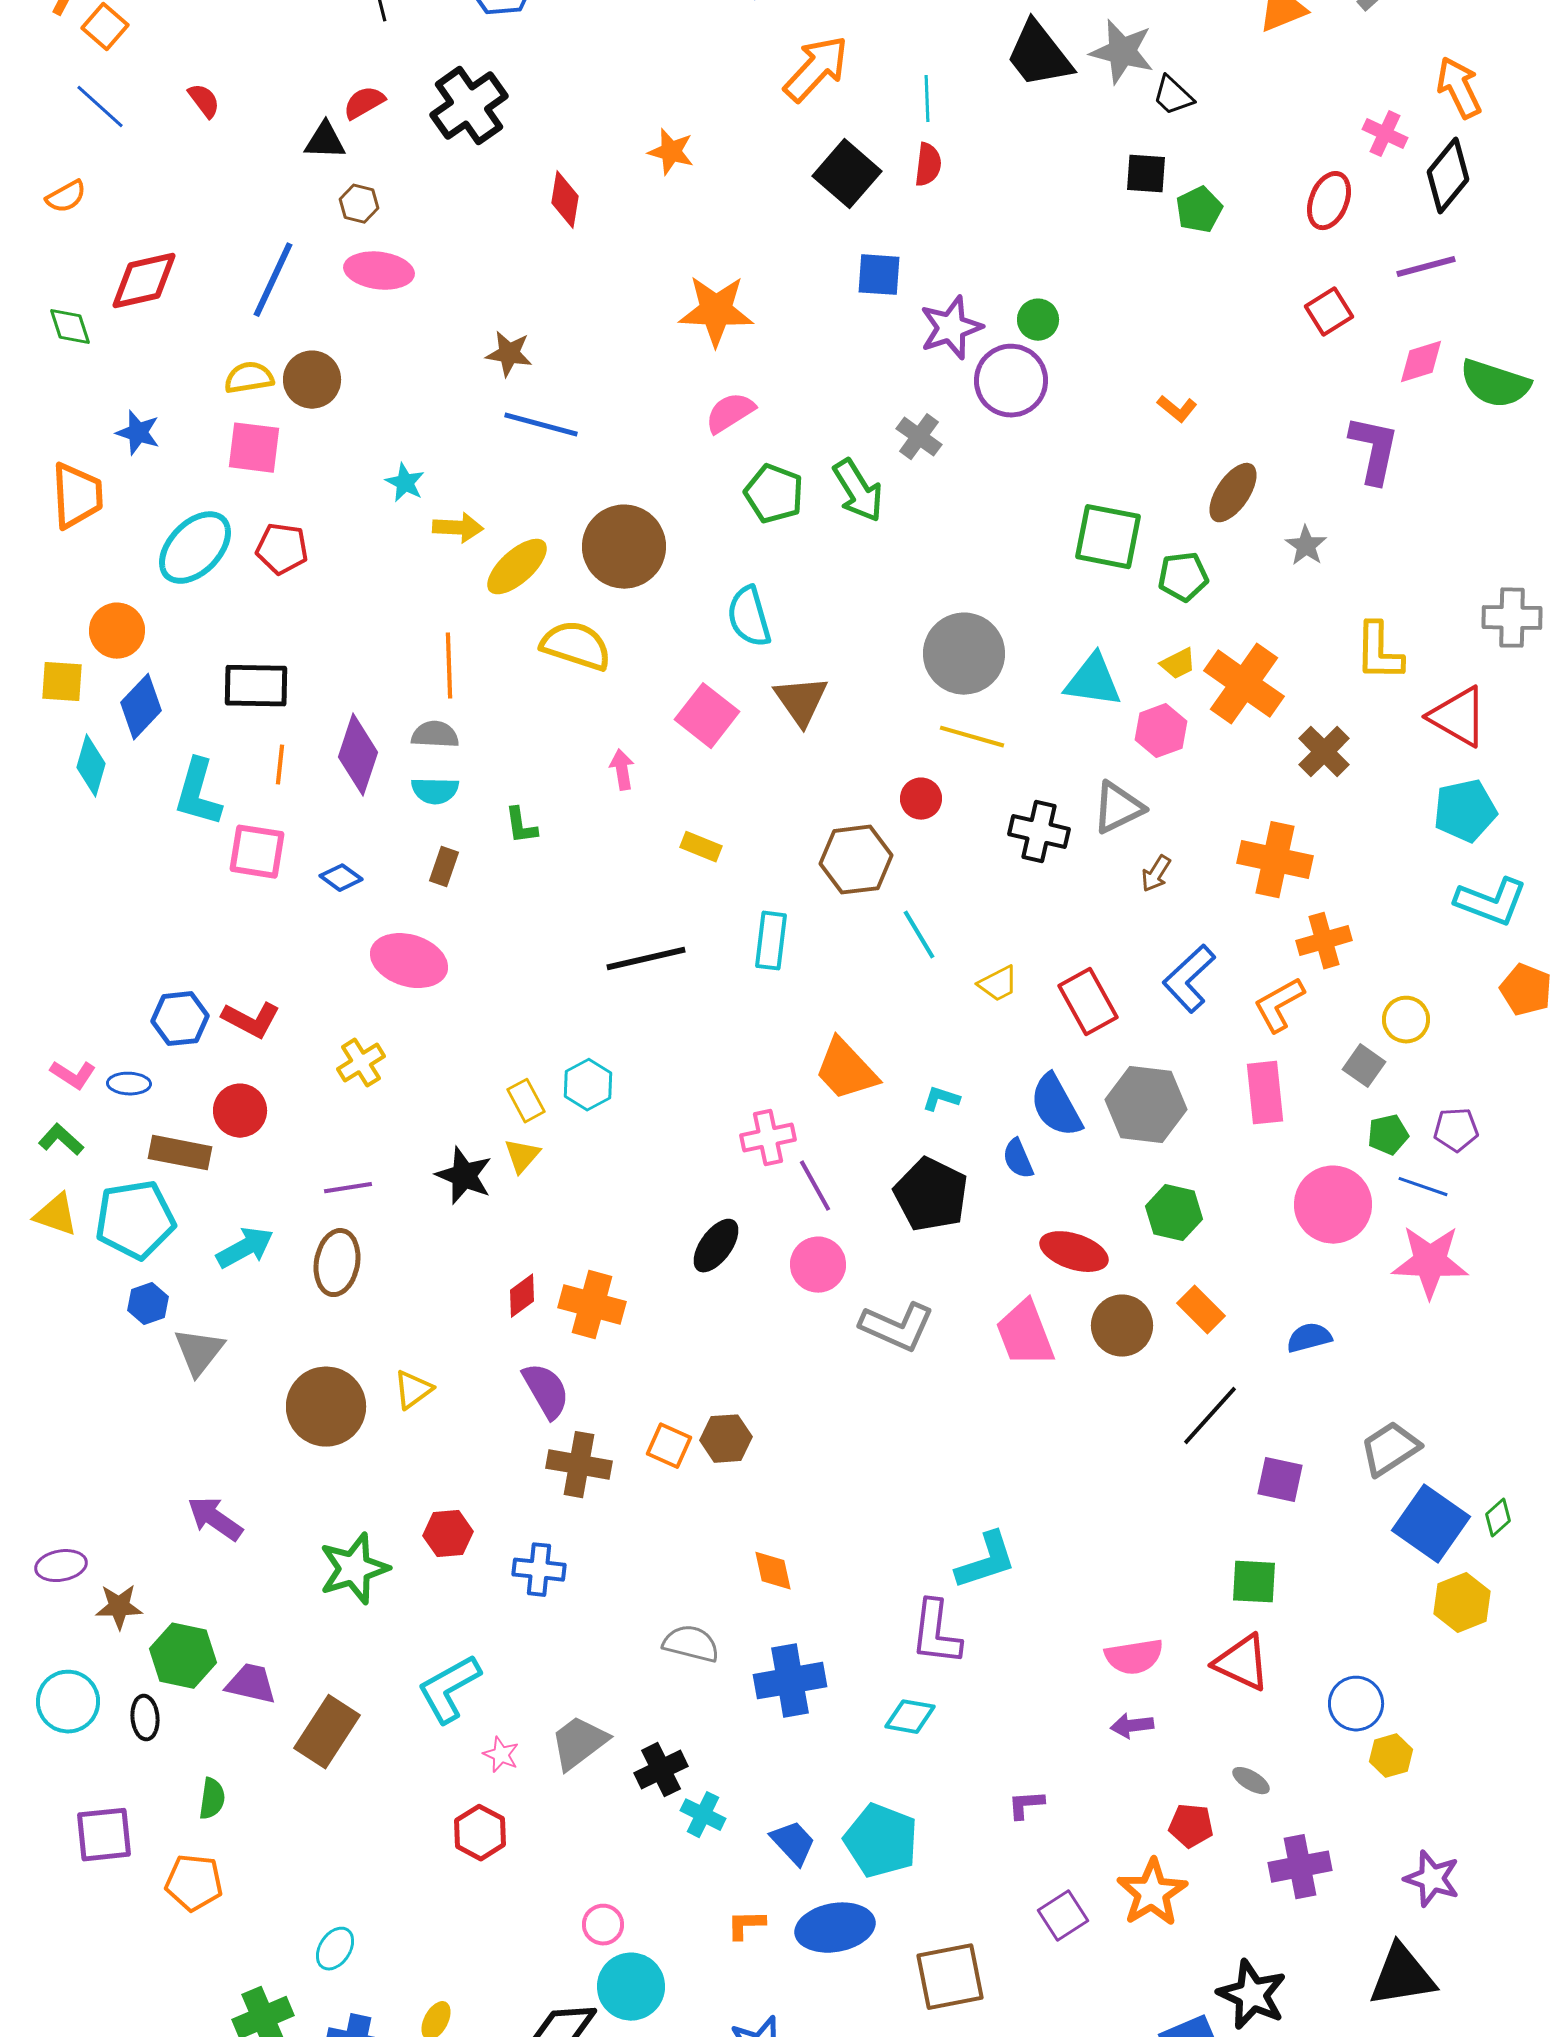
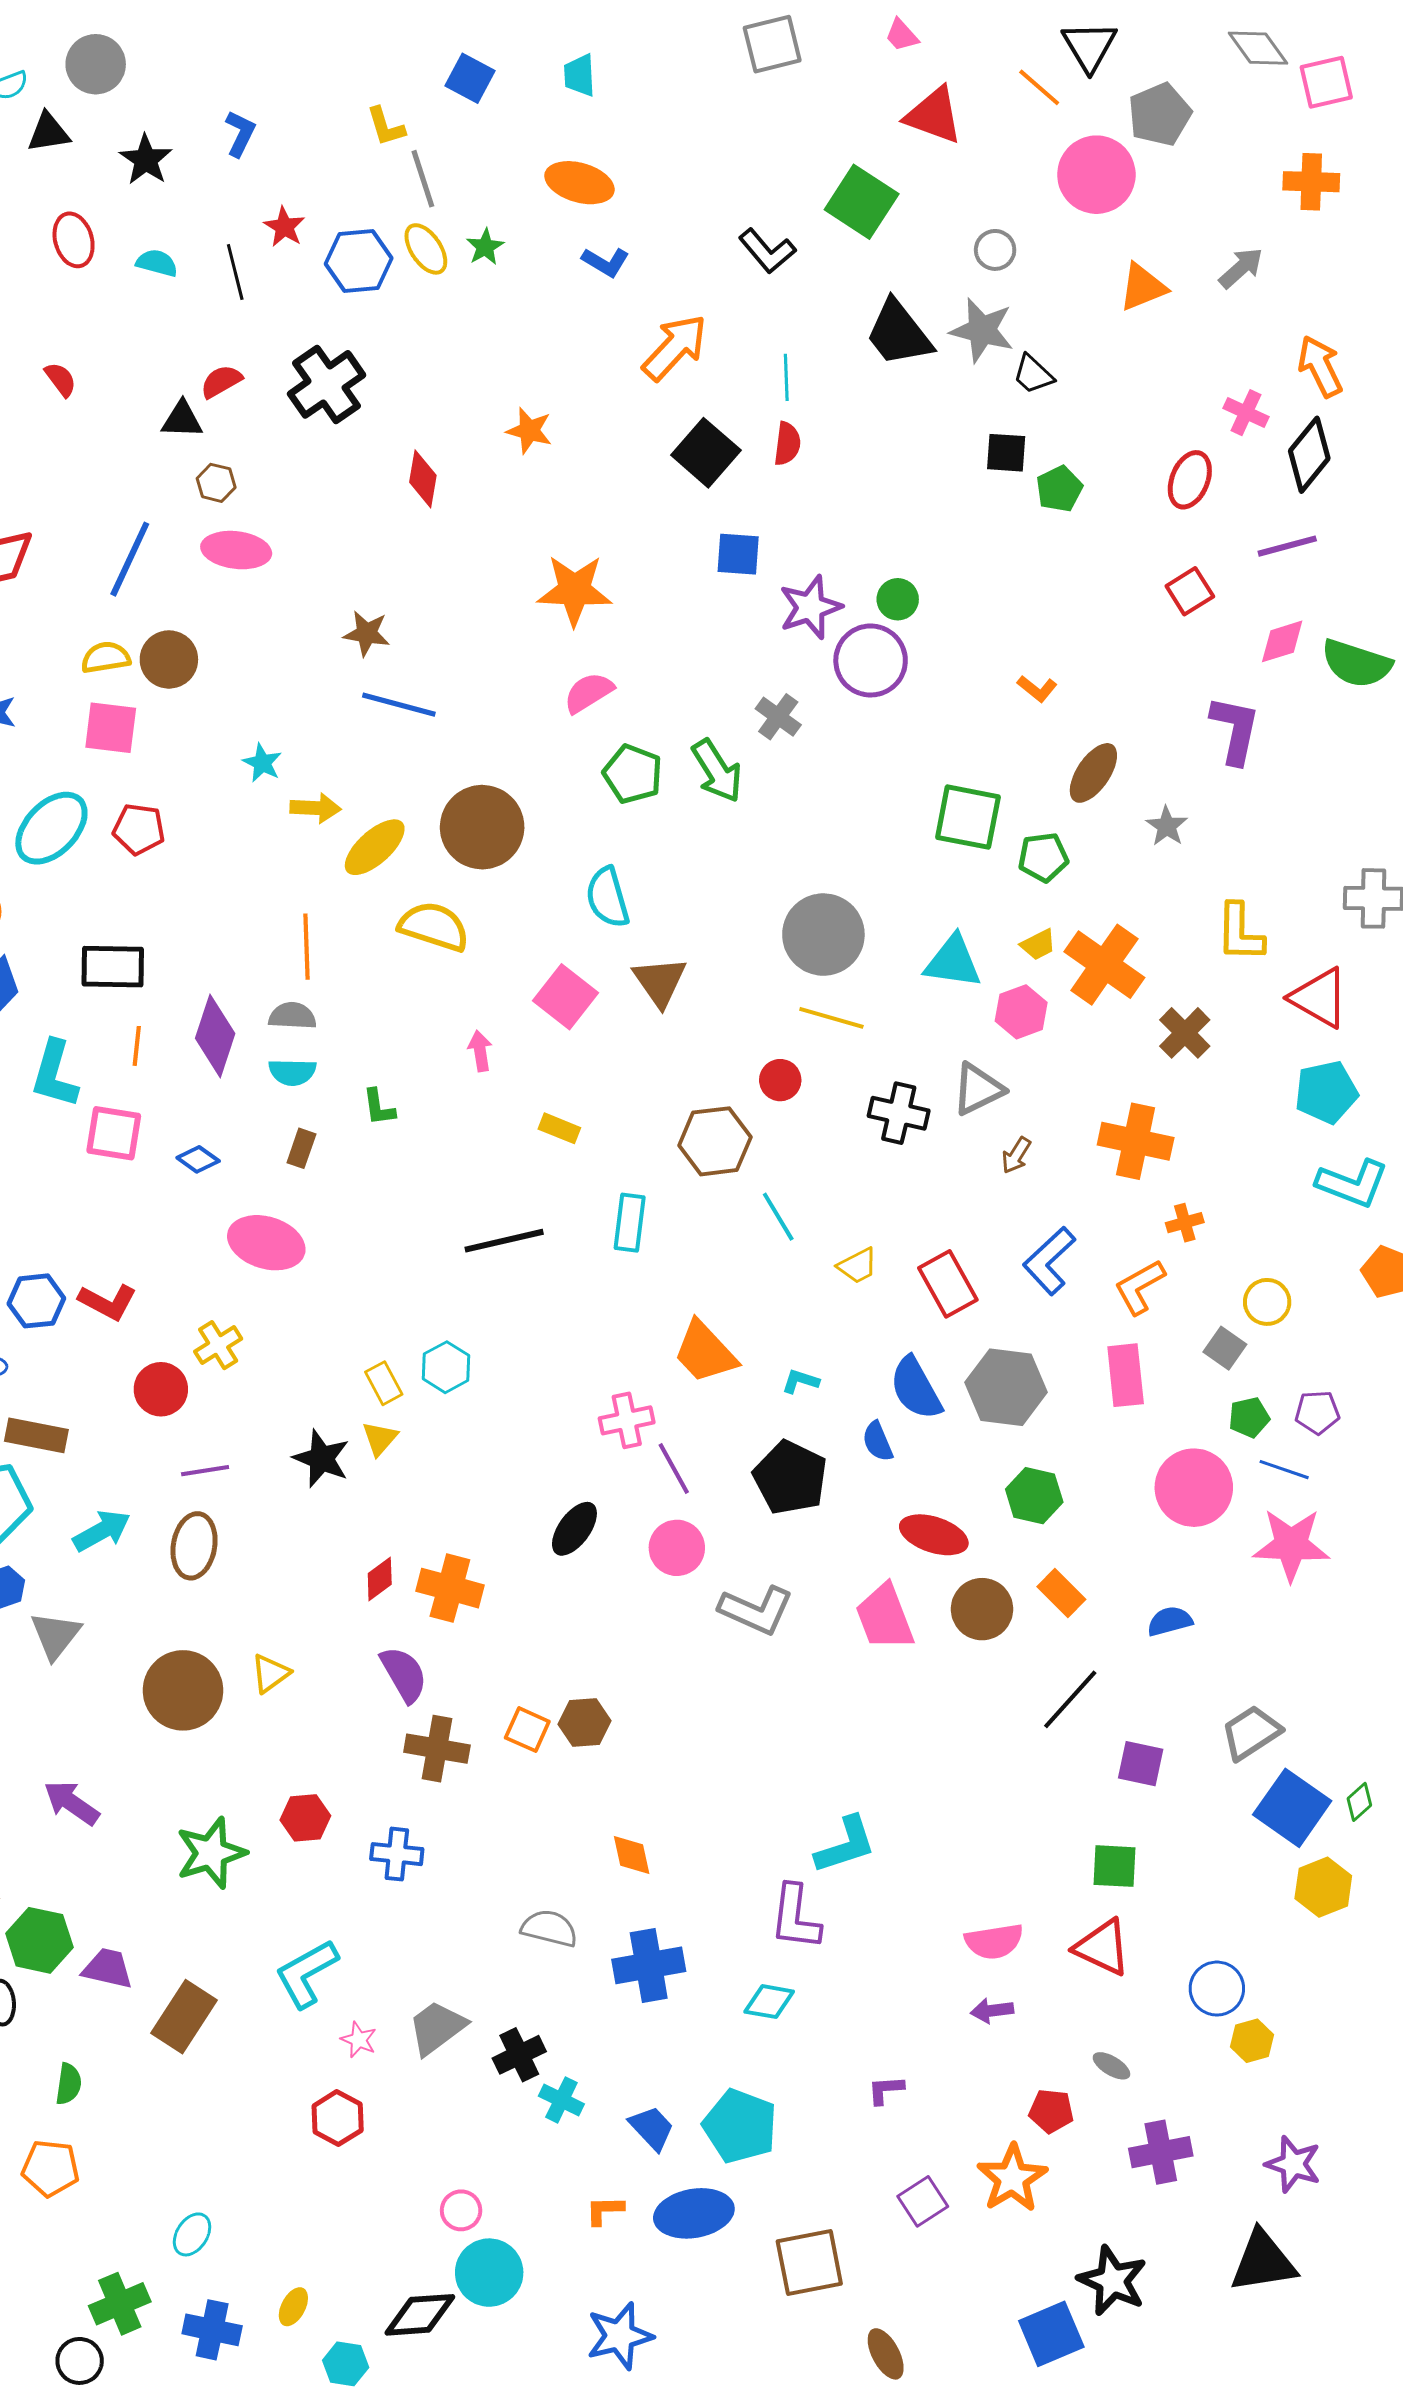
orange cross: (1324, 941) -> (1185, 1223), size x0.7
red circle: (240, 1111) -> (161, 1389), moved

